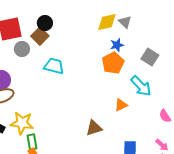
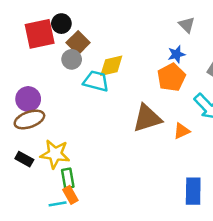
yellow diamond: (107, 22) -> (111, 66), moved
black circle: (45, 23) -> (61, 24), moved
gray circle: (22, 49) -> (72, 59), moved
brown triangle: (94, 128) -> (147, 118), moved, size x1.4

